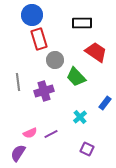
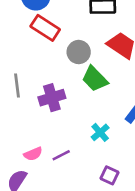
red rectangle: (39, 39) -> (45, 28), turned -40
gray circle: (55, 60) -> (79, 52), moved

